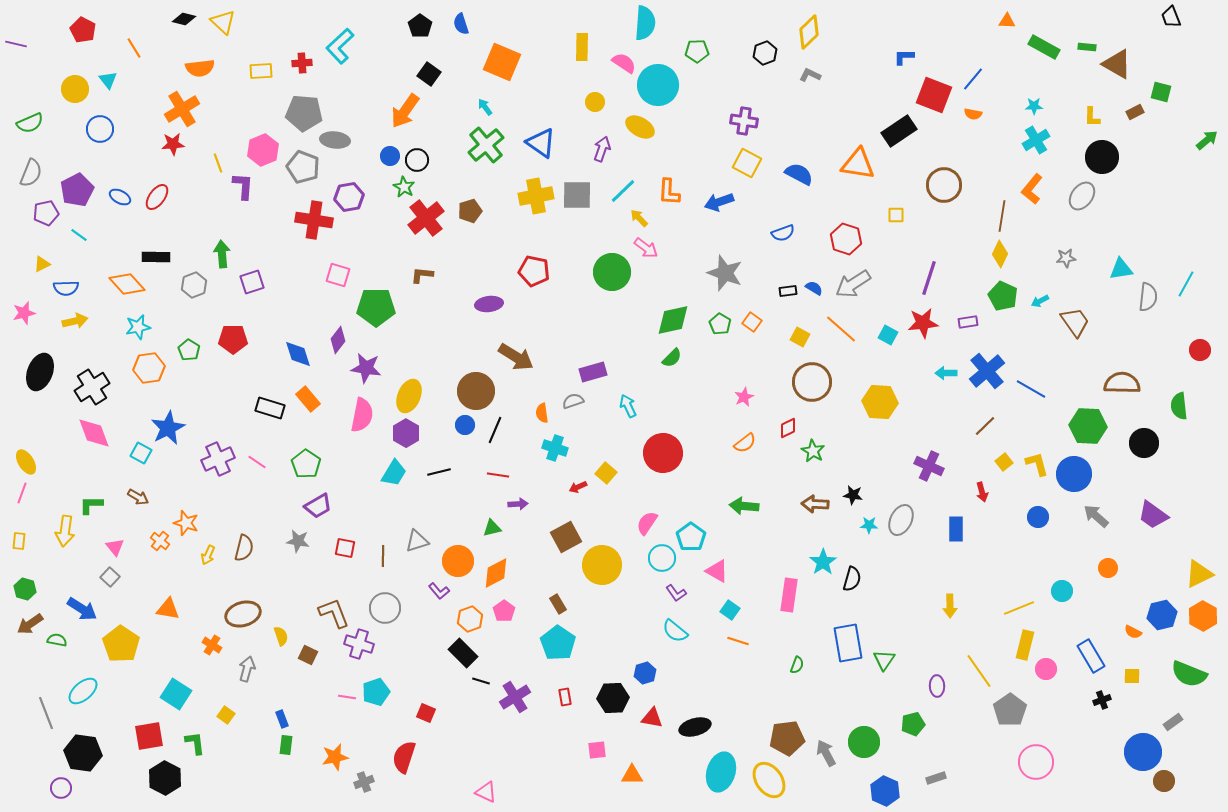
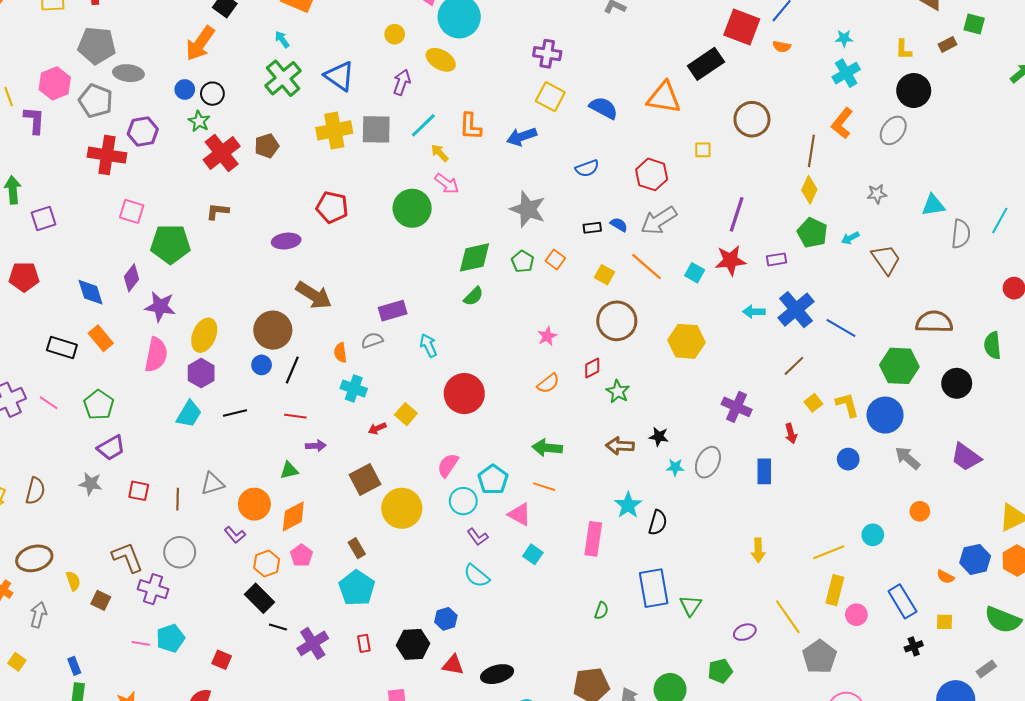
orange line: (738, 641) -> (544, 487), moved
purple ellipse: (937, 686) -> (745, 632), turned 70

